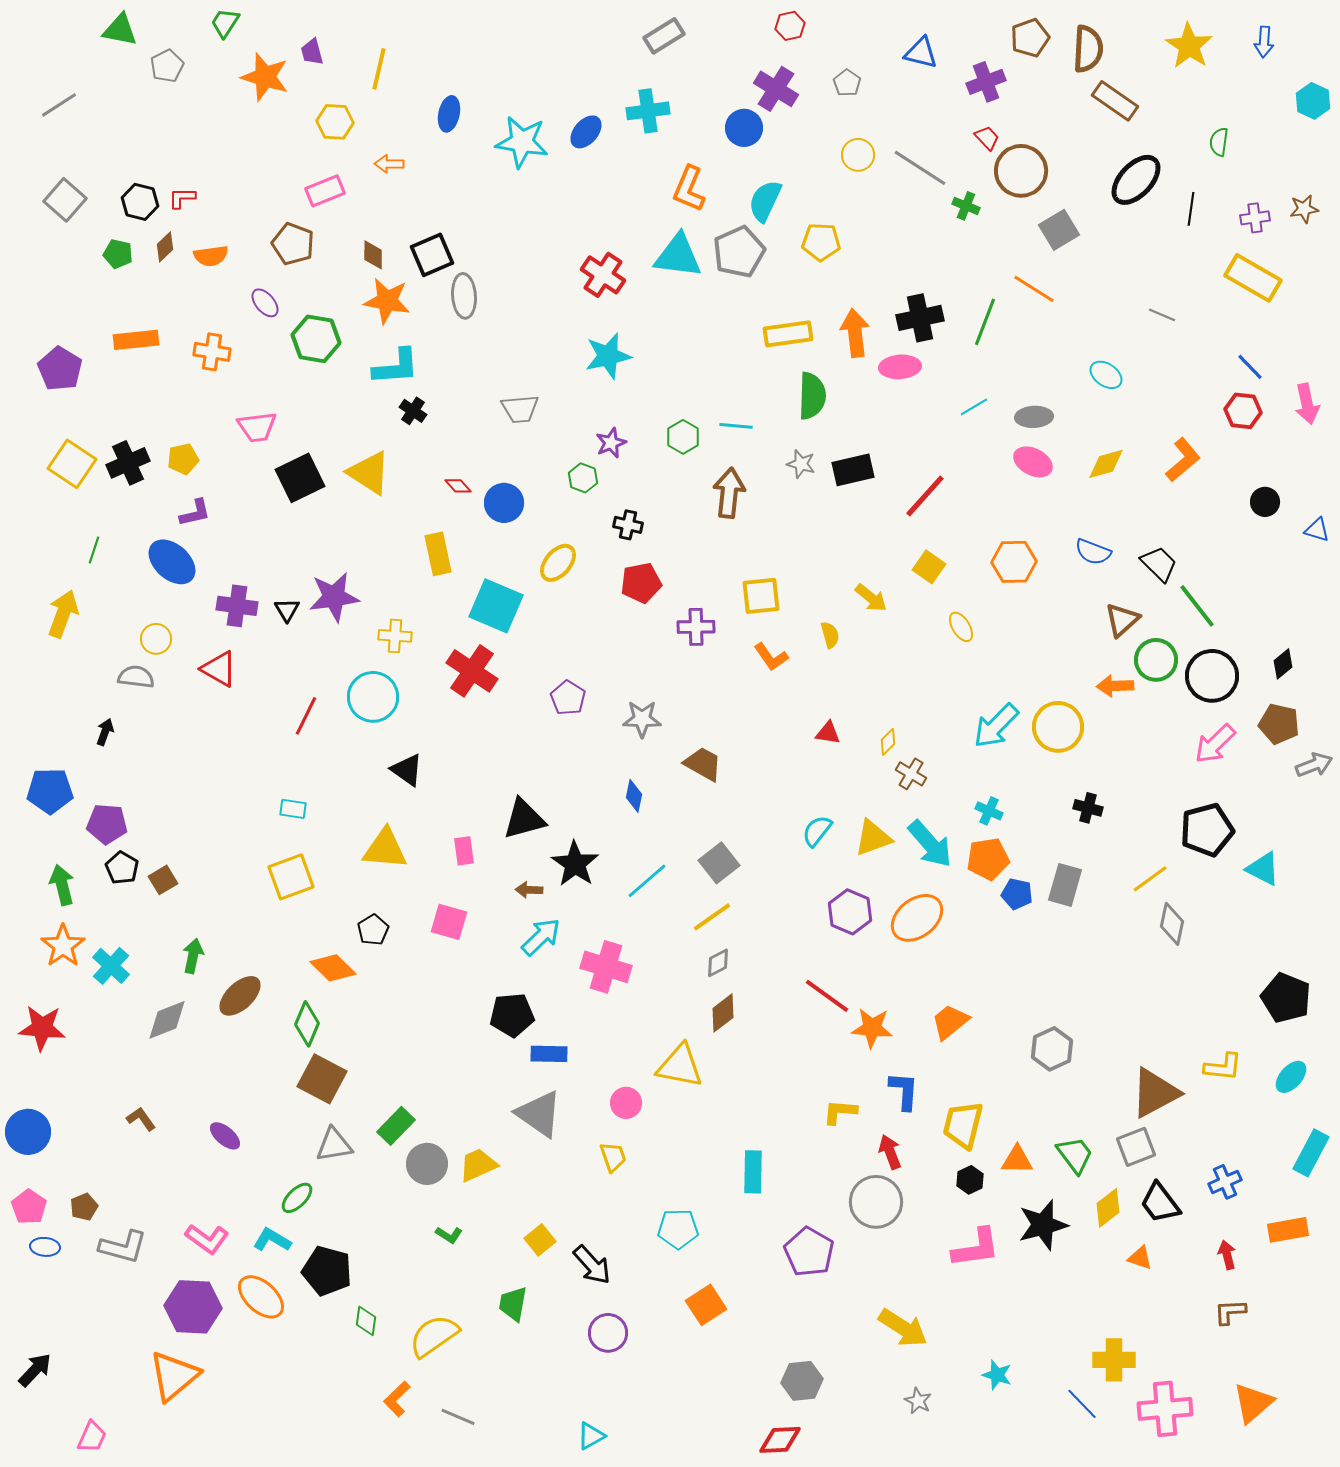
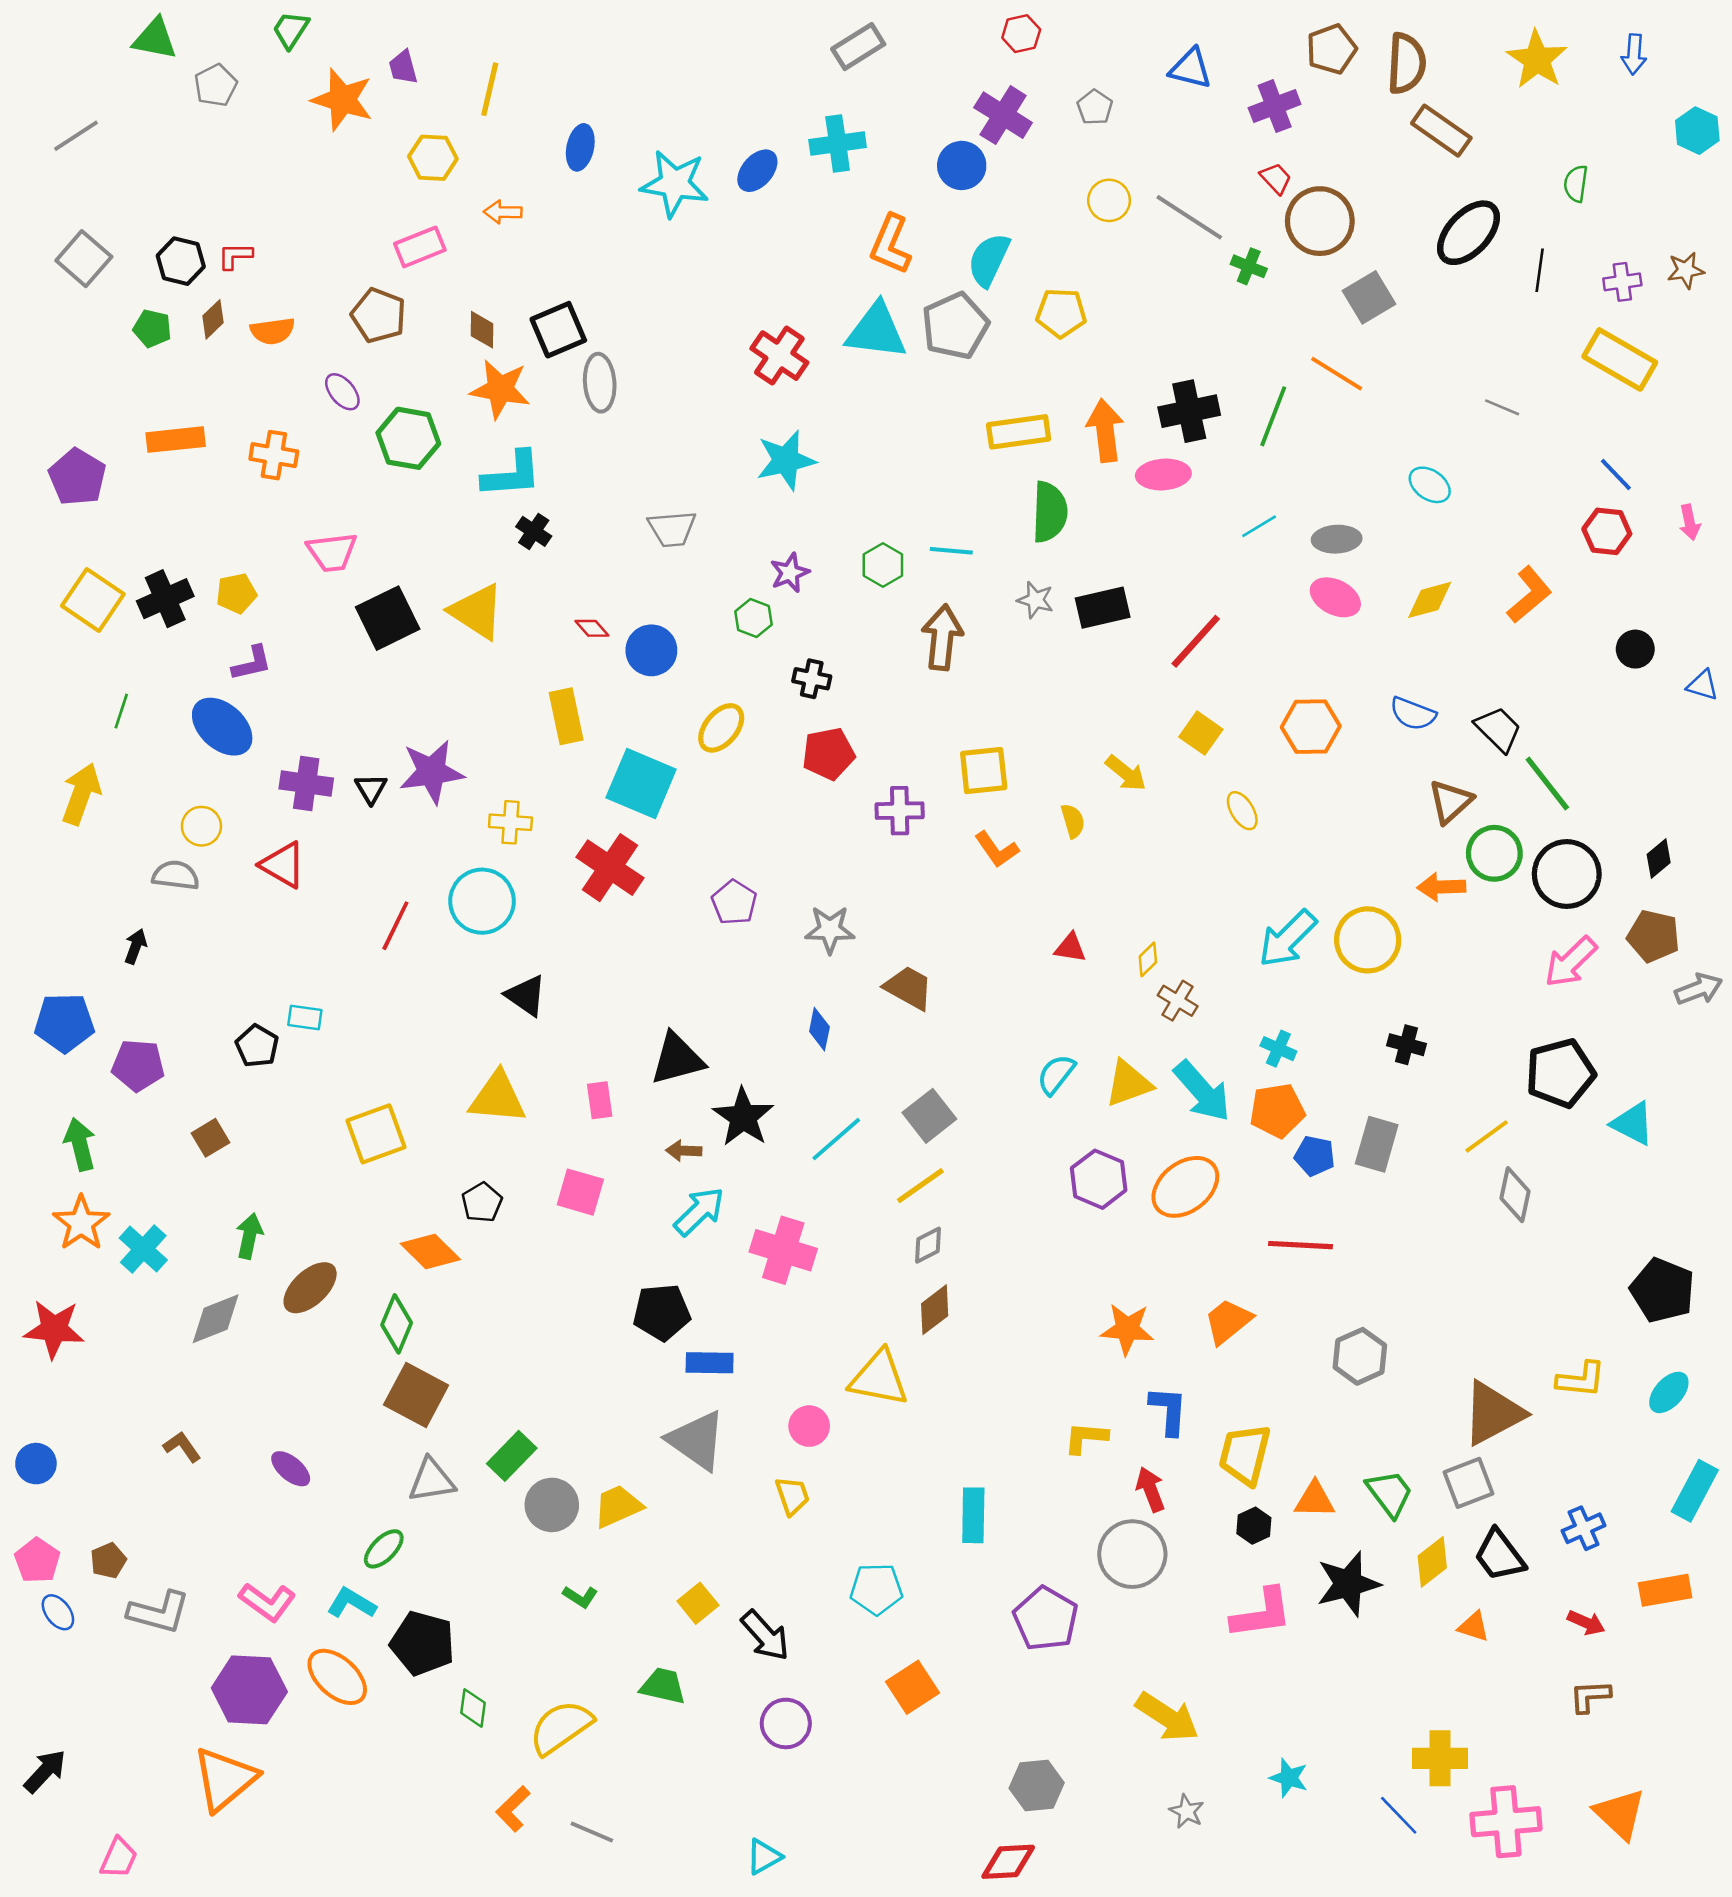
pink arrow: (1307, 404) -> (1690, 522), size x0.7
cyan rectangle: (293, 809) -> (305, 1018), moved
black pentagon: (122, 868) -> (257, 1046), moved
red line: (827, 996) -> (1300, 1245), moved, turned -33
blue circle: (28, 1132) -> (36, 1464), size x0.7
blue ellipse: (45, 1247) -> (58, 1612), turned 48
red arrow: (1227, 1255) -> (1586, 1623), turned 128
green trapezoid: (513, 1304) -> (663, 1686), turned 93
orange triangle: (1253, 1403) -> (1620, 1814), turned -36

